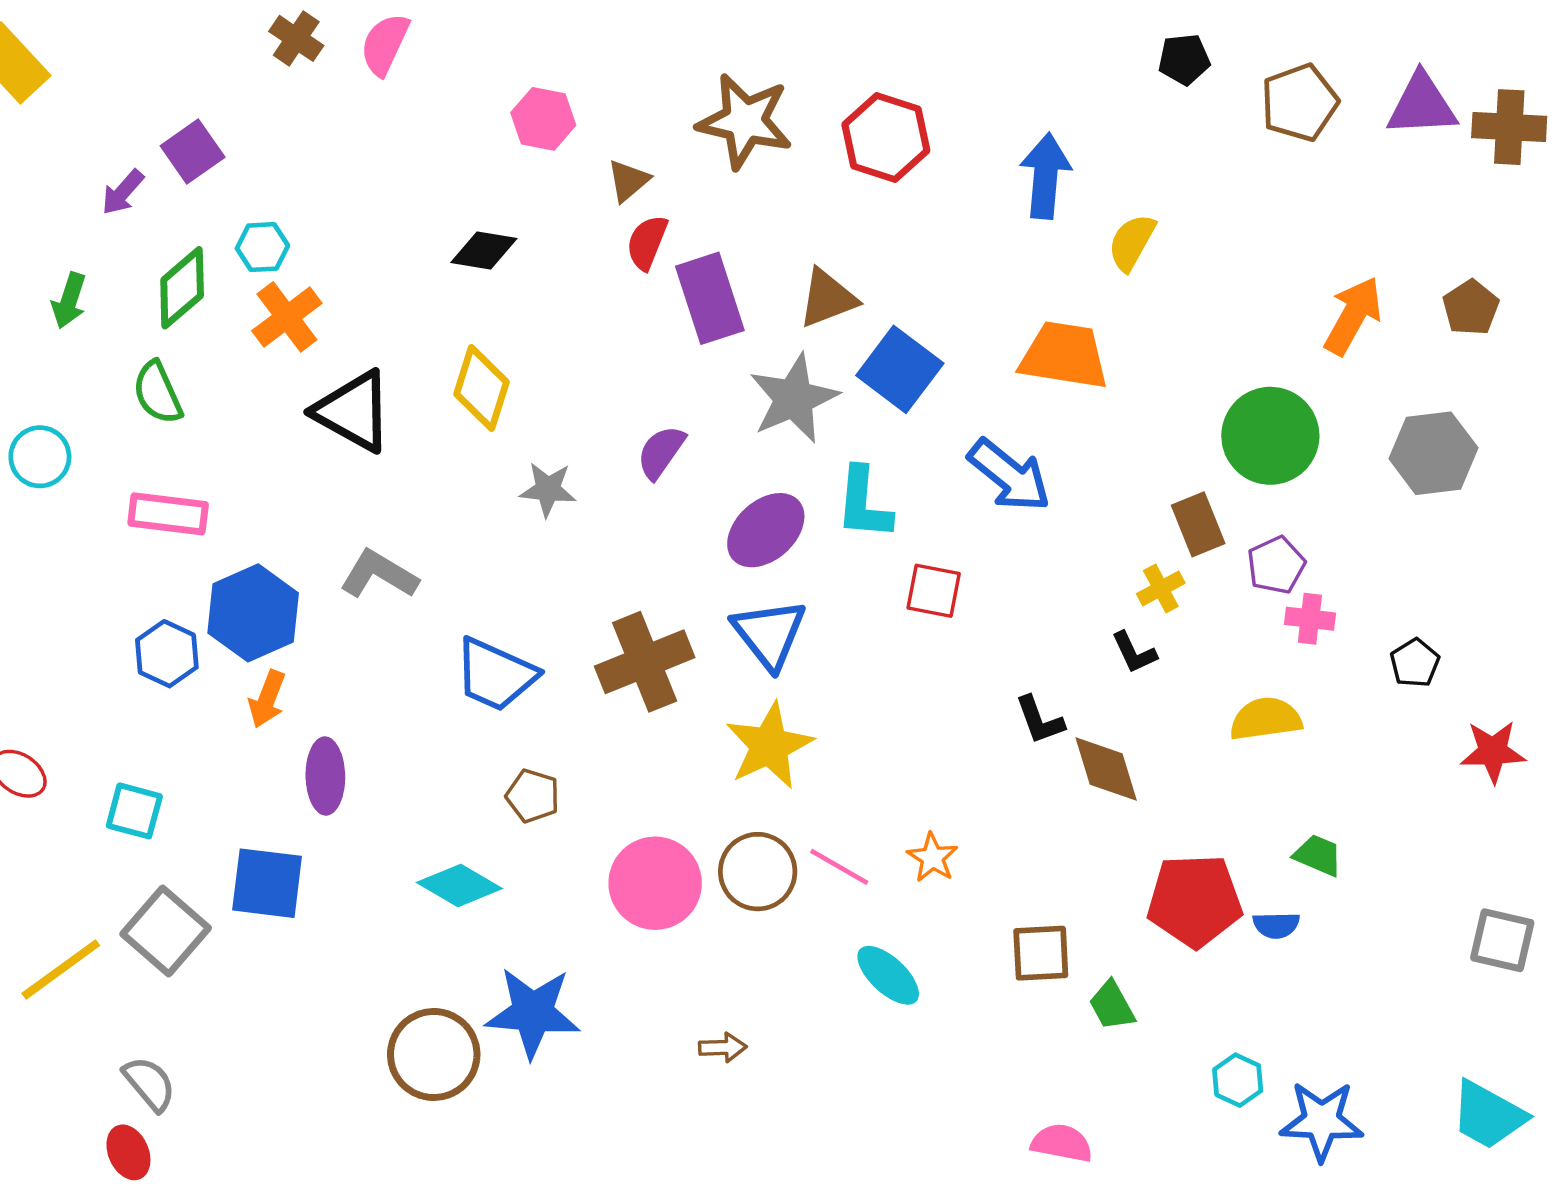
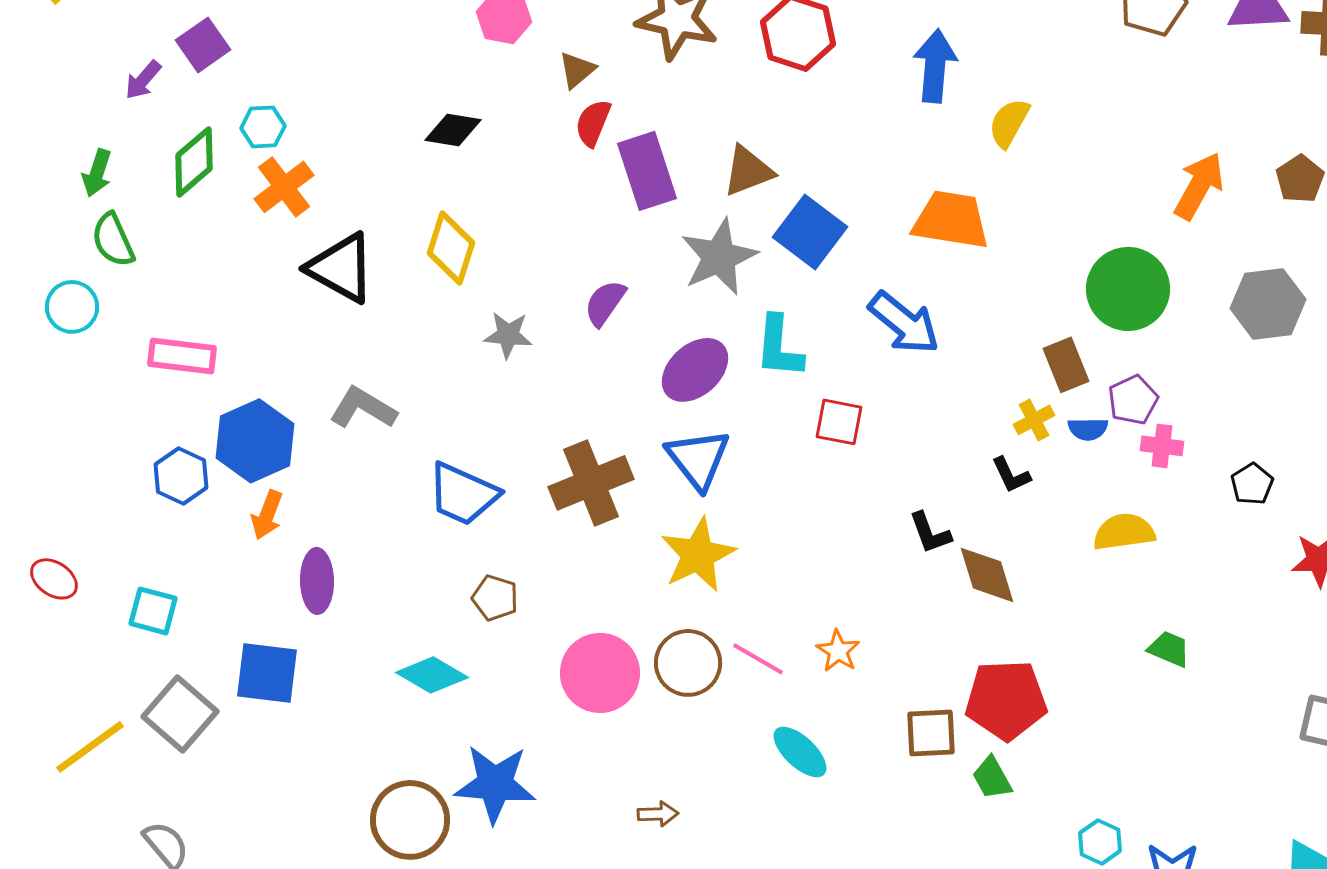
green semicircle: (158, 393) -> (113, 240), moved
red pentagon: (1195, 901) -> (1006, 700), moved
blue semicircle: (1276, 925) -> (1088, 429), moved

